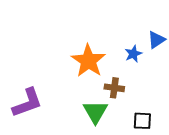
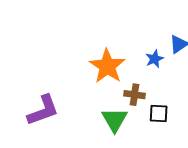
black square: (142, 121) -> (159, 113), moved

